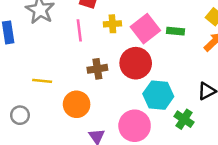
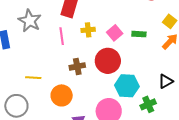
pink square: (145, 29) -> (115, 33), size x0.7
gray circle: (20, 115) -> (16, 106), size x1.5
green cross: (184, 119) -> (148, 104), turned 35

